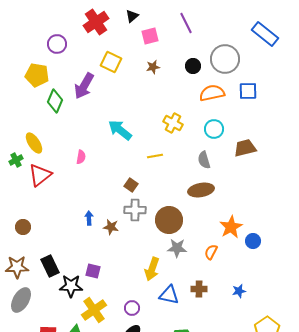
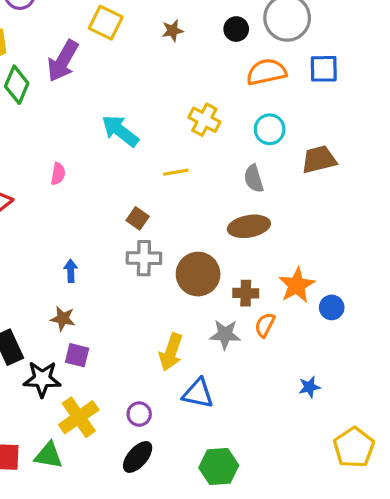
brown star: (111, 227) -> (63, 319), moved
gray star: (177, 248) -> (225, 334), moved
brown cross: (199, 289) -> (246, 293), moved

